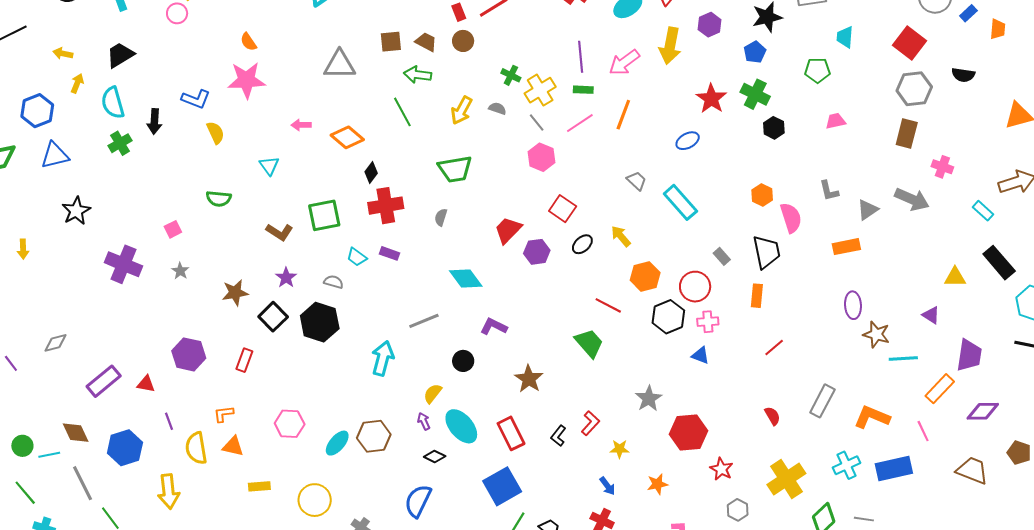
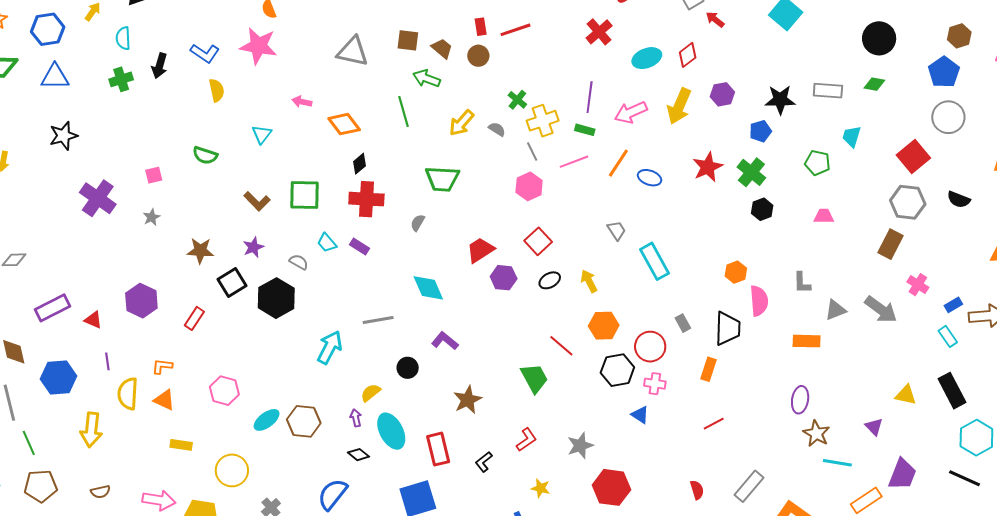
blue rectangle: (968, 13) -> (953, 305), moved
cyan semicircle: (113, 103) -> (123, 38), size x0.7
blue ellipse: (688, 141) -> (650, 178), moved, turned 35
red L-shape: (590, 423) -> (526, 440), moved

